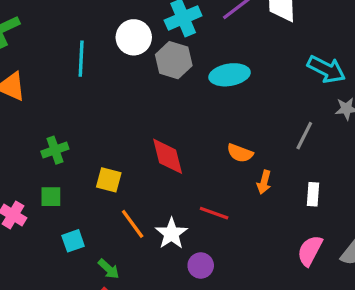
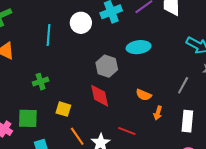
gray hexagon: (174, 60) -> (107, 66), moved
green cross: (55, 150) -> (41, 82), moved
white rectangle: (313, 194) -> (187, 121), size x1.5
green square: (51, 197) -> (28, 118), size x1.5

